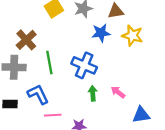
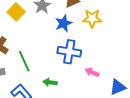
blue cross: (84, 65) -> (69, 52), moved
green arrow: (93, 93) -> (50, 82), moved, turned -64

